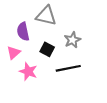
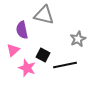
gray star: (72, 40) -> (78, 39), moved
black square: (47, 49) -> (43, 55), moved

